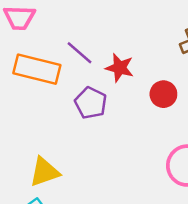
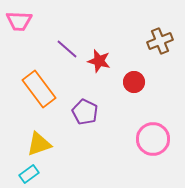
orange rectangle: (37, 69) -> (39, 89), moved, turned 39
purple pentagon: (91, 103) -> (85, 112), moved

